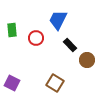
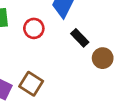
brown square: (55, 83) -> (31, 84), moved

